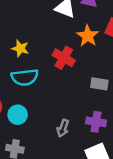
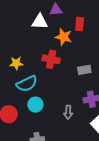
cyan circle: (18, 115) -> (35, 105), moved

